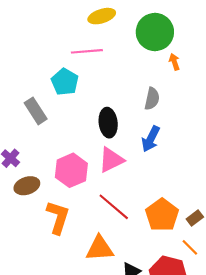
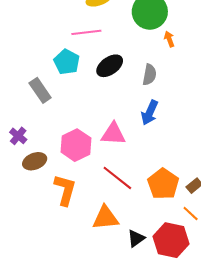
black ellipse: (108, 123) -> (110, 66), moved, turned 64
pink triangle: (111, 160) -> (113, 134), turned 32

